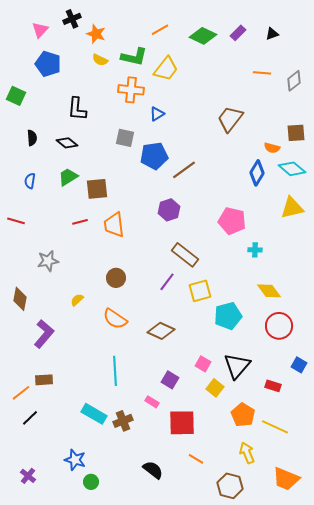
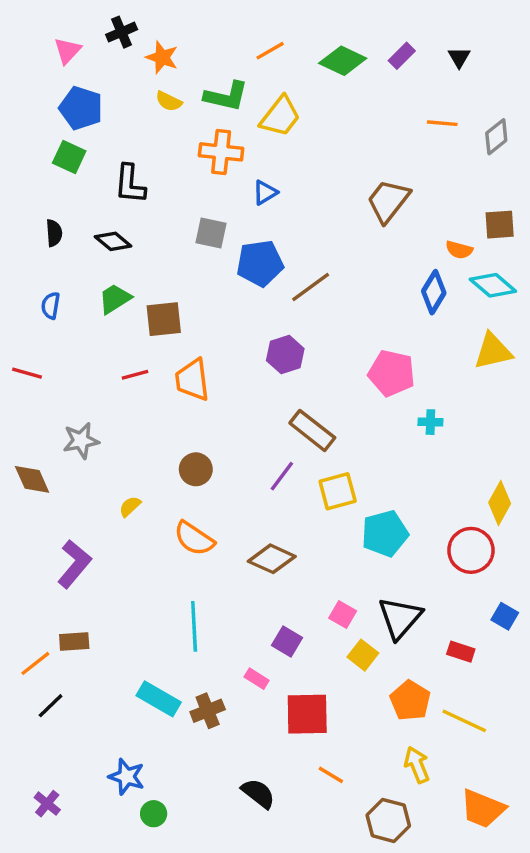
black triangle: (272, 34) -> (459, 57), turned -40
green square: (16, 96) -> (69, 157), moved
yellow diamond: (269, 291) -> (500, 503), moved, turned 65
brown diamond: (20, 299) -> (32, 479), moved, turned -35

